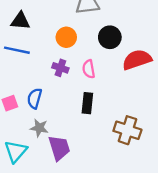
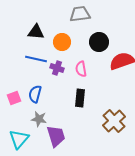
black triangle: (20, 21) -> (36, 32), moved
blue line: (17, 50) -> (36, 59), moved
brown cross: (127, 130) -> (114, 121), turned 30

